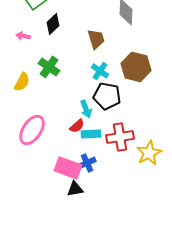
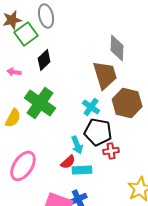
brown trapezoid: (96, 39) -> (105, 75), moved, size x1.4
green cross: (49, 67) -> (40, 103), size x1.4
red cross: (120, 137) -> (111, 151), moved, size x0.6

